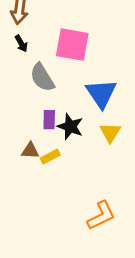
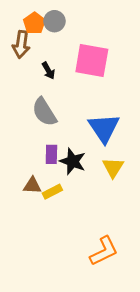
black arrow: (21, 44) -> (48, 71), moved
pink square: (72, 45) -> (92, 61), moved

